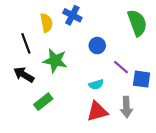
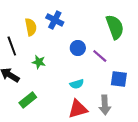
green star: (55, 61) -> (39, 62), size x0.6
purple line: (121, 67) -> (100, 56), moved

